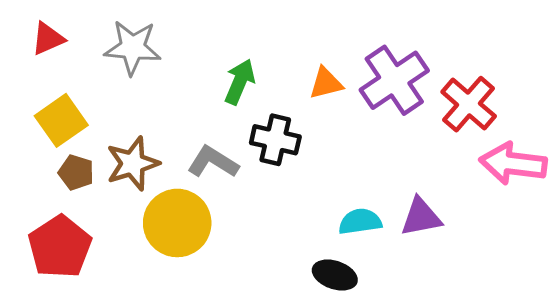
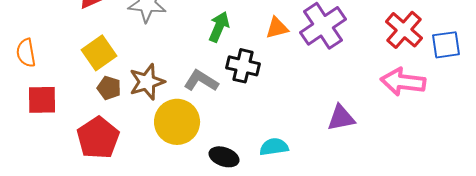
red cross: (469, 104) -> (404, 30), moved
cyan semicircle: (360, 222) -> (274, 147), moved
black ellipse: (335, 275) -> (224, 157), moved

